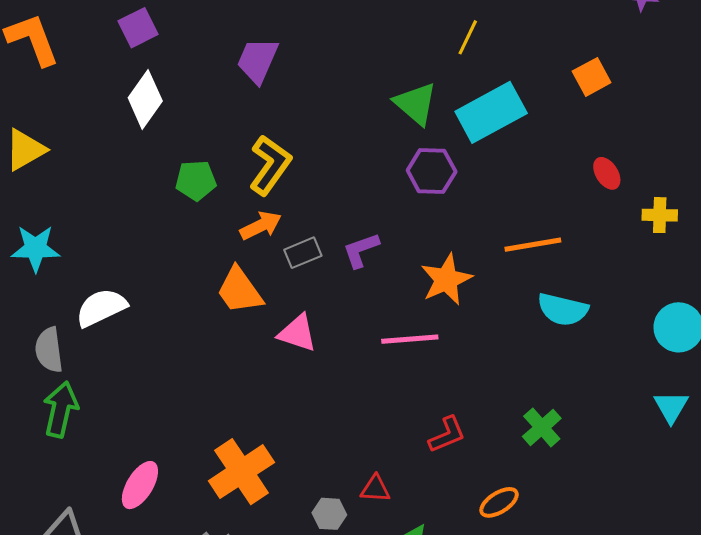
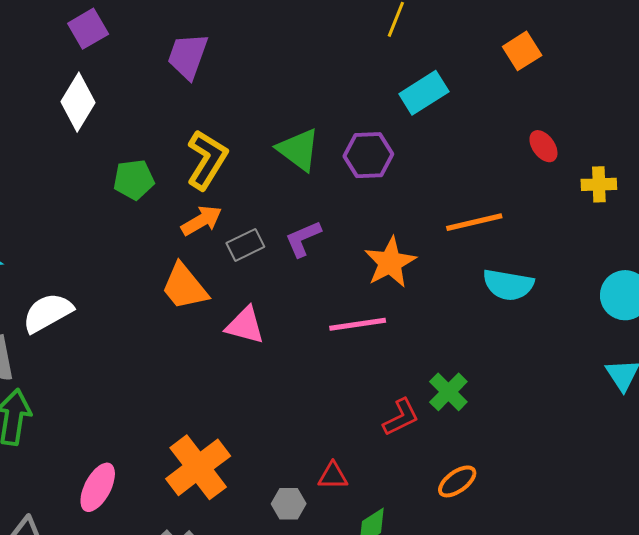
purple square: (138, 28) -> (88, 29), moved
green triangle: (416, 104) -> (298, 150), moved
cyan rectangle: (491, 112) -> (424, 93), size x0.7
green cross: (542, 427) -> (448, 392), moved

